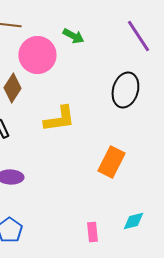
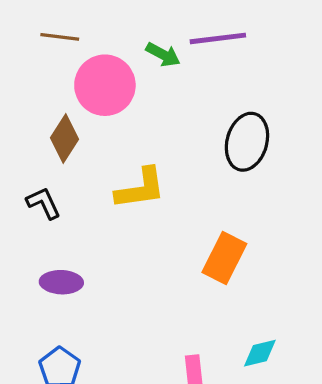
purple line: (138, 36) -> (218, 38), moved, turned -64

